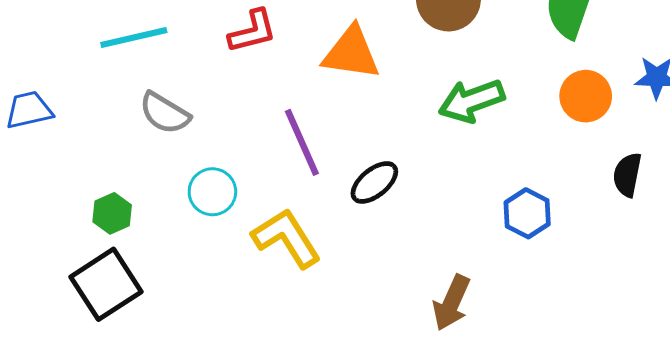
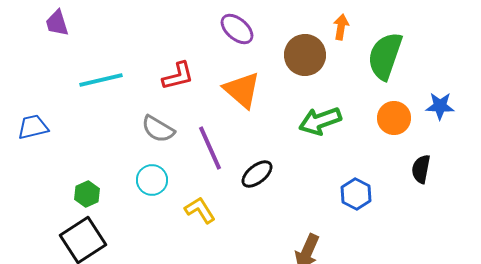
orange triangle: (351, 53) -> (242, 90), turned 33
gray semicircle: (165, 113) -> (158, 129), moved
yellow L-shape: (286, 238) -> (200, 210), size x0.7

